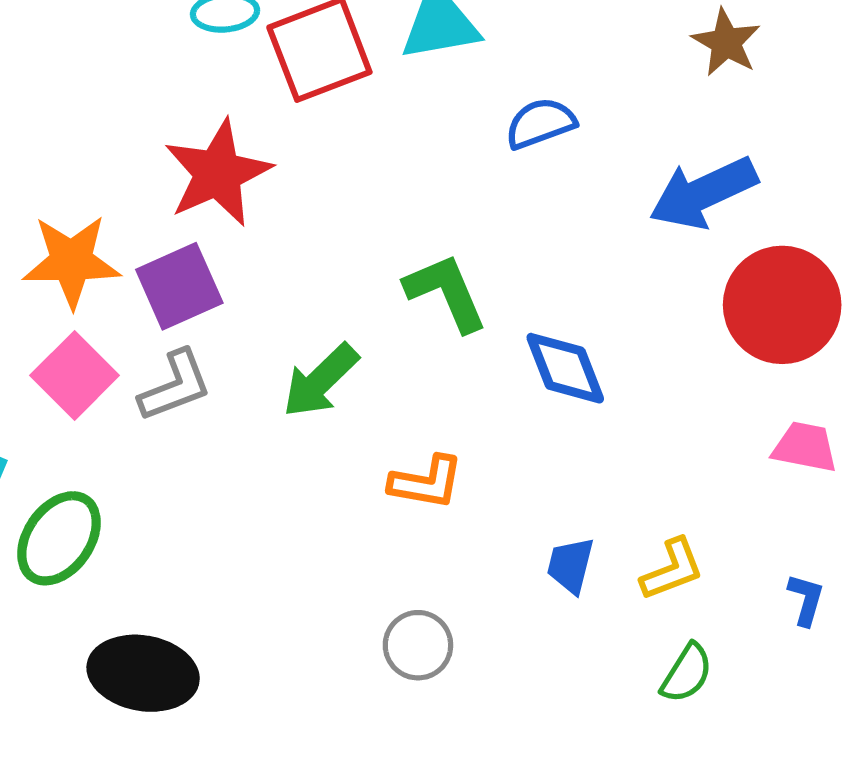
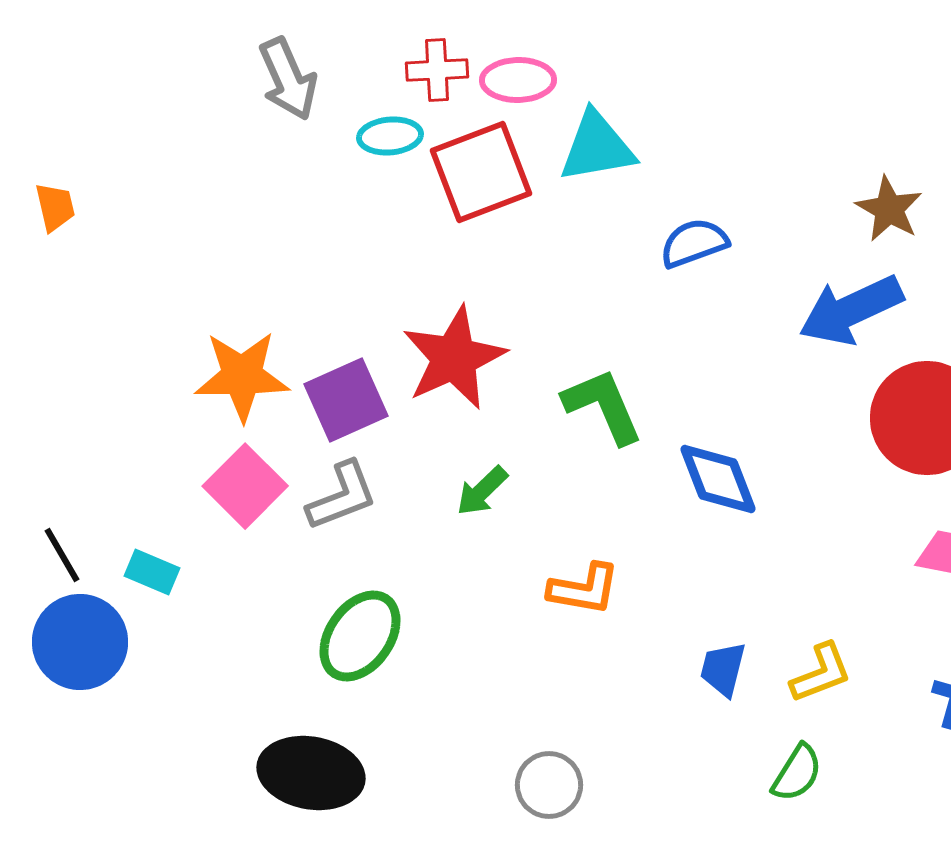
brown star: (726, 42) -> (889, 209), moved
red star: (218, 173) -> (454, 358), moved
green arrow: (320, 381) -> (482, 491), size x0.7
green ellipse: (59, 538) -> (360, 636), moved
gray circle: (418, 645) -> (549, 785), moved
green semicircle: (687, 673) -> (797, 773), moved

